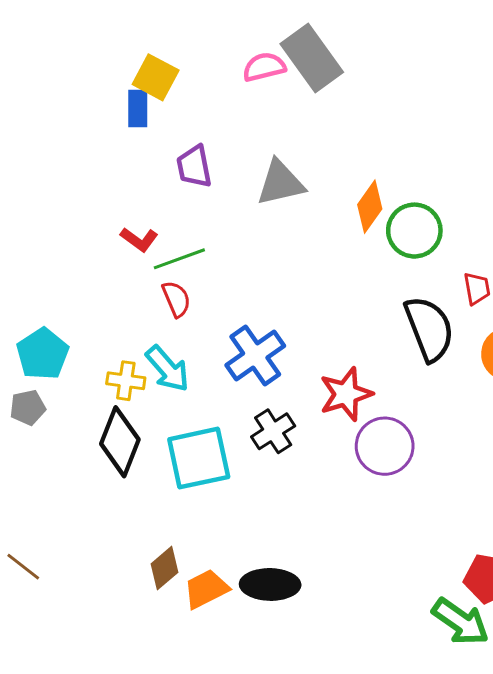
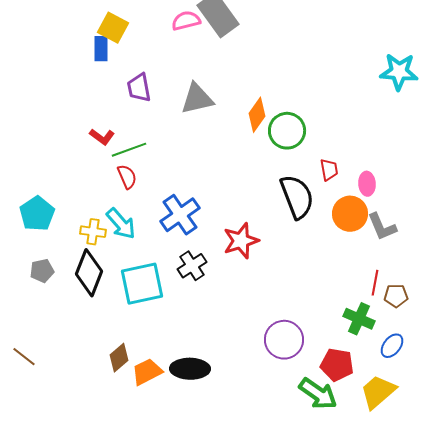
gray pentagon: (28, 407) -> (42, 271), moved
purple circle: (385, 446) -> (284, 340), moved

